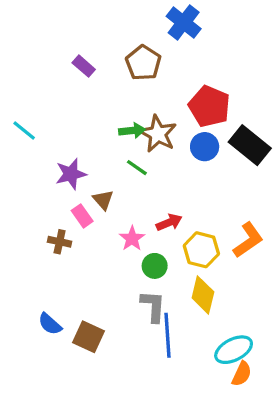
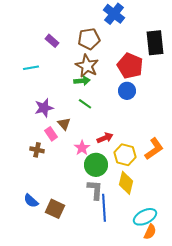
brown pentagon: (143, 63) -> (89, 39), turned 30
cyan line: (24, 131) -> (31, 68), moved, turned -49
brown star: (158, 134) -> (87, 66), moved
black rectangle: (250, 145) -> (155, 43), moved, turned 45
green circle: (155, 266) -> (96, 165), size x1.5

